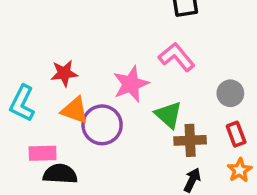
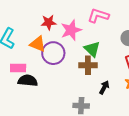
pink L-shape: (177, 57) -> (98, 16), turned -35
red star: (64, 73) -> (49, 22), moved
brown cross: (190, 140) -> (88, 65), moved

